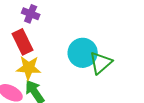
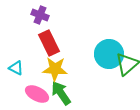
purple cross: (31, 14) -> (40, 15), moved

